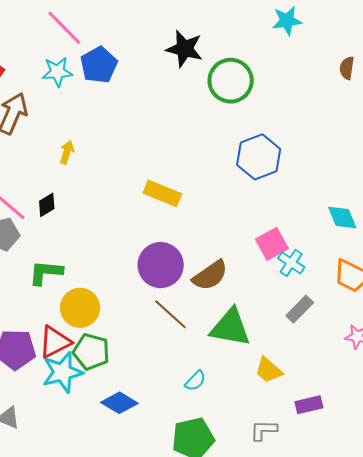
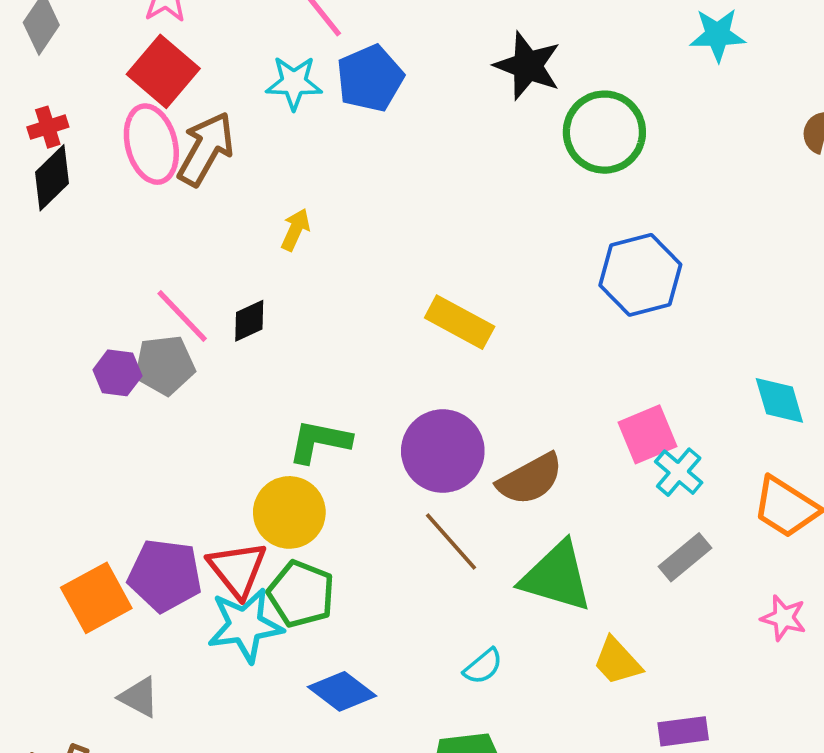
green L-shape: (46, 273) -> (319, 441), moved
red triangle: (55, 342) -> (237, 569), turned -48

